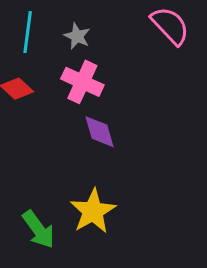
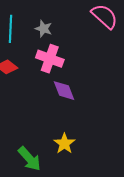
yellow star: (93, 211) -> (64, 144), size x0.7

